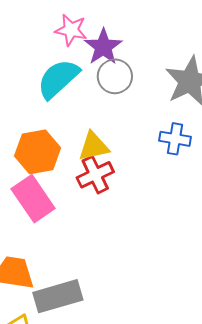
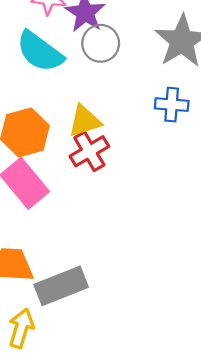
cyan semicircle: (58, 79) -> (40, 52), turned -96

